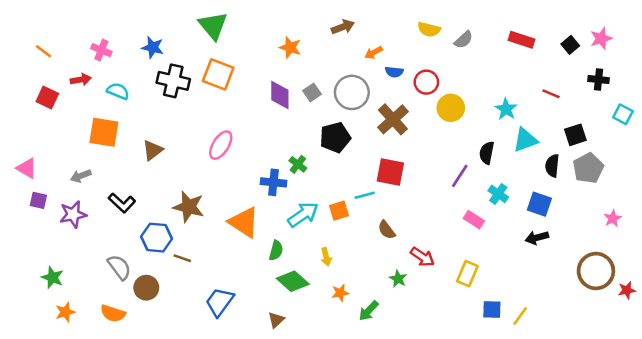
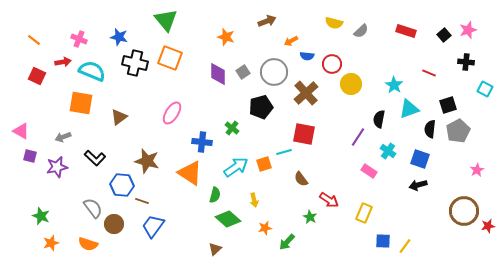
cyan semicircle: (118, 91) -> (92, 71), size x1.5
blue cross: (273, 182) -> (202, 142), moved
blue trapezoid: (220, 302) -> (153, 226), moved

